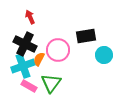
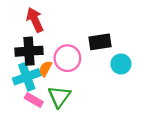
red arrow: (30, 17) -> (35, 20), size x1.5
black cross: (25, 44) -> (29, 51), turned -30

